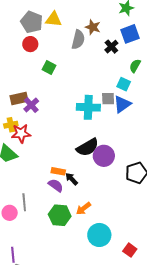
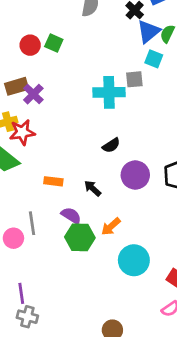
red circle: (30, 44) -> (30, 45), moved
blue triangle: (122, 104) -> (149, 31), moved
black semicircle: (88, 147) -> (111, 145), size x0.6
purple circle: (104, 156) -> (135, 175), moved
orange rectangle: (58, 171) -> (53, 181), moved
purple semicircle: (56, 185) -> (71, 216), moved

